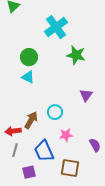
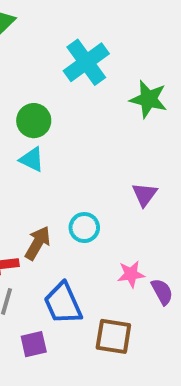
green star: (76, 55) -> (148, 99), moved
pink star: (66, 135) -> (131, 274), moved

